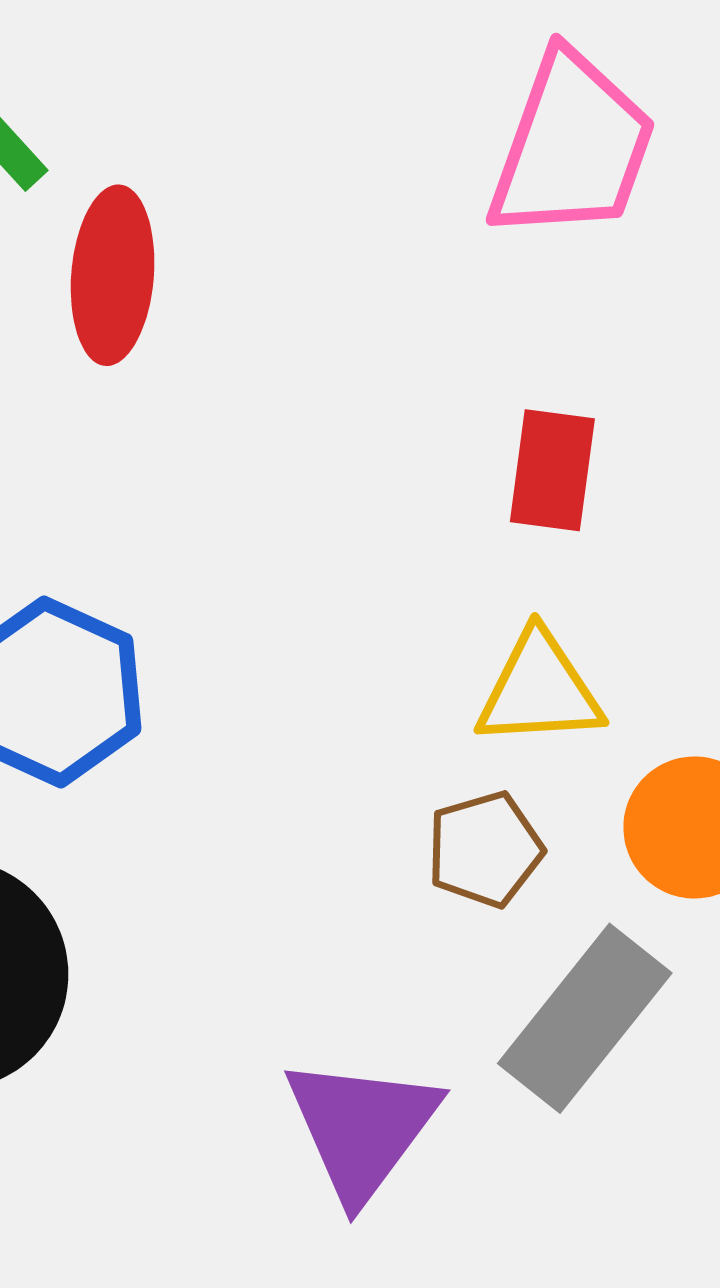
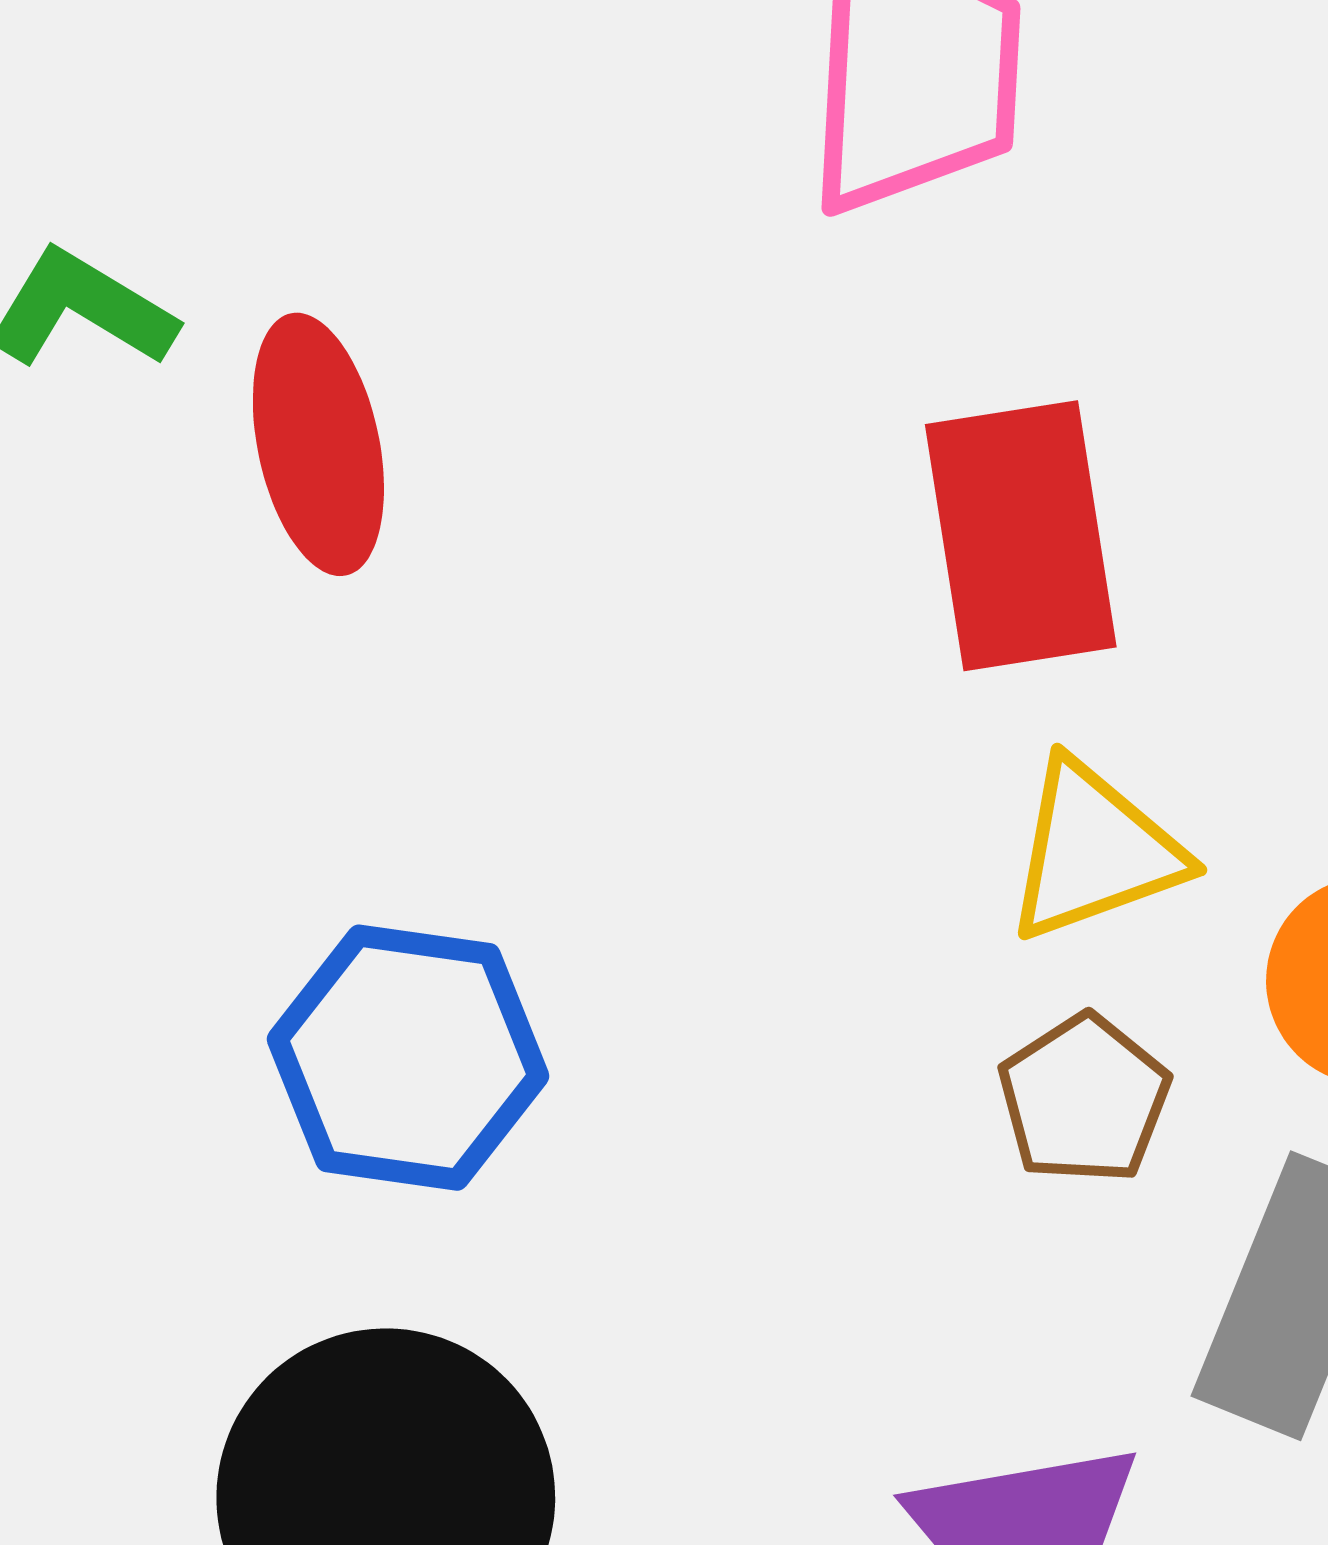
red rectangle: (552, 470) -> (1021, 536), size x1.5

